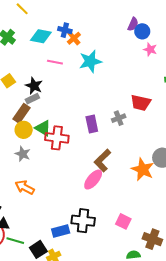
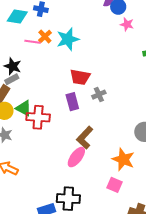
orange cross: (74, 38) -> (45, 37), moved
red trapezoid: (141, 103) -> (80, 77), moved
orange star: (143, 169) -> (123, 159), moved
pink square: (123, 221) -> (114, 185), moved

